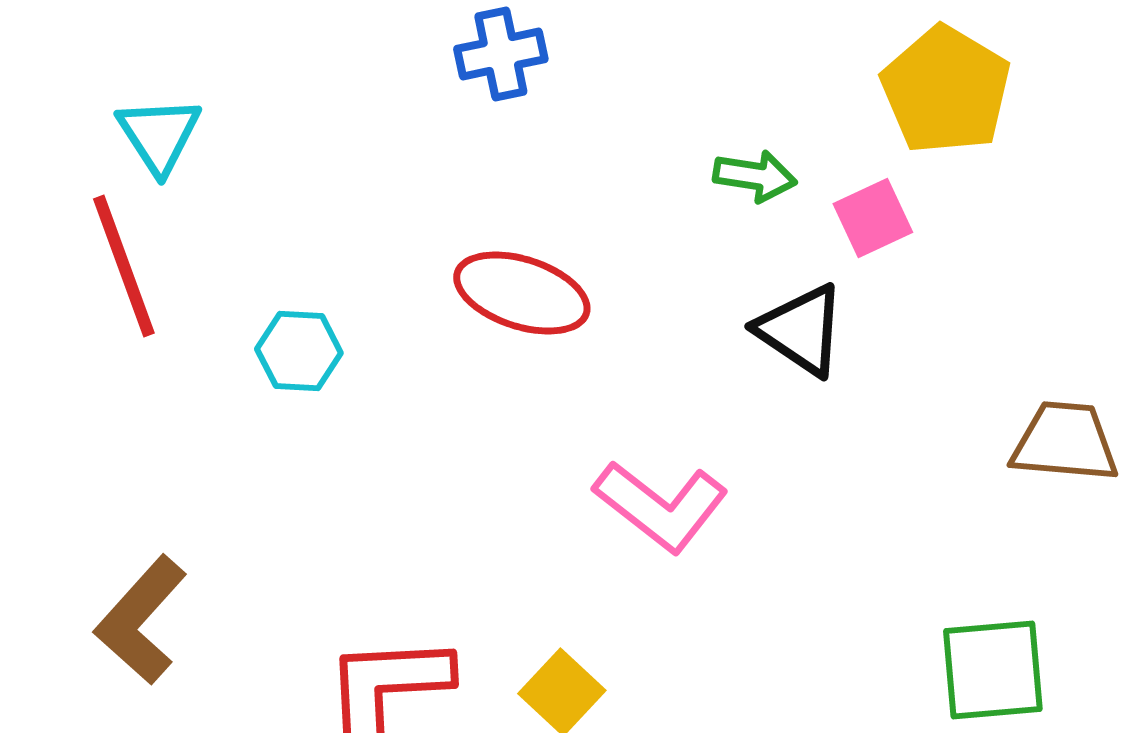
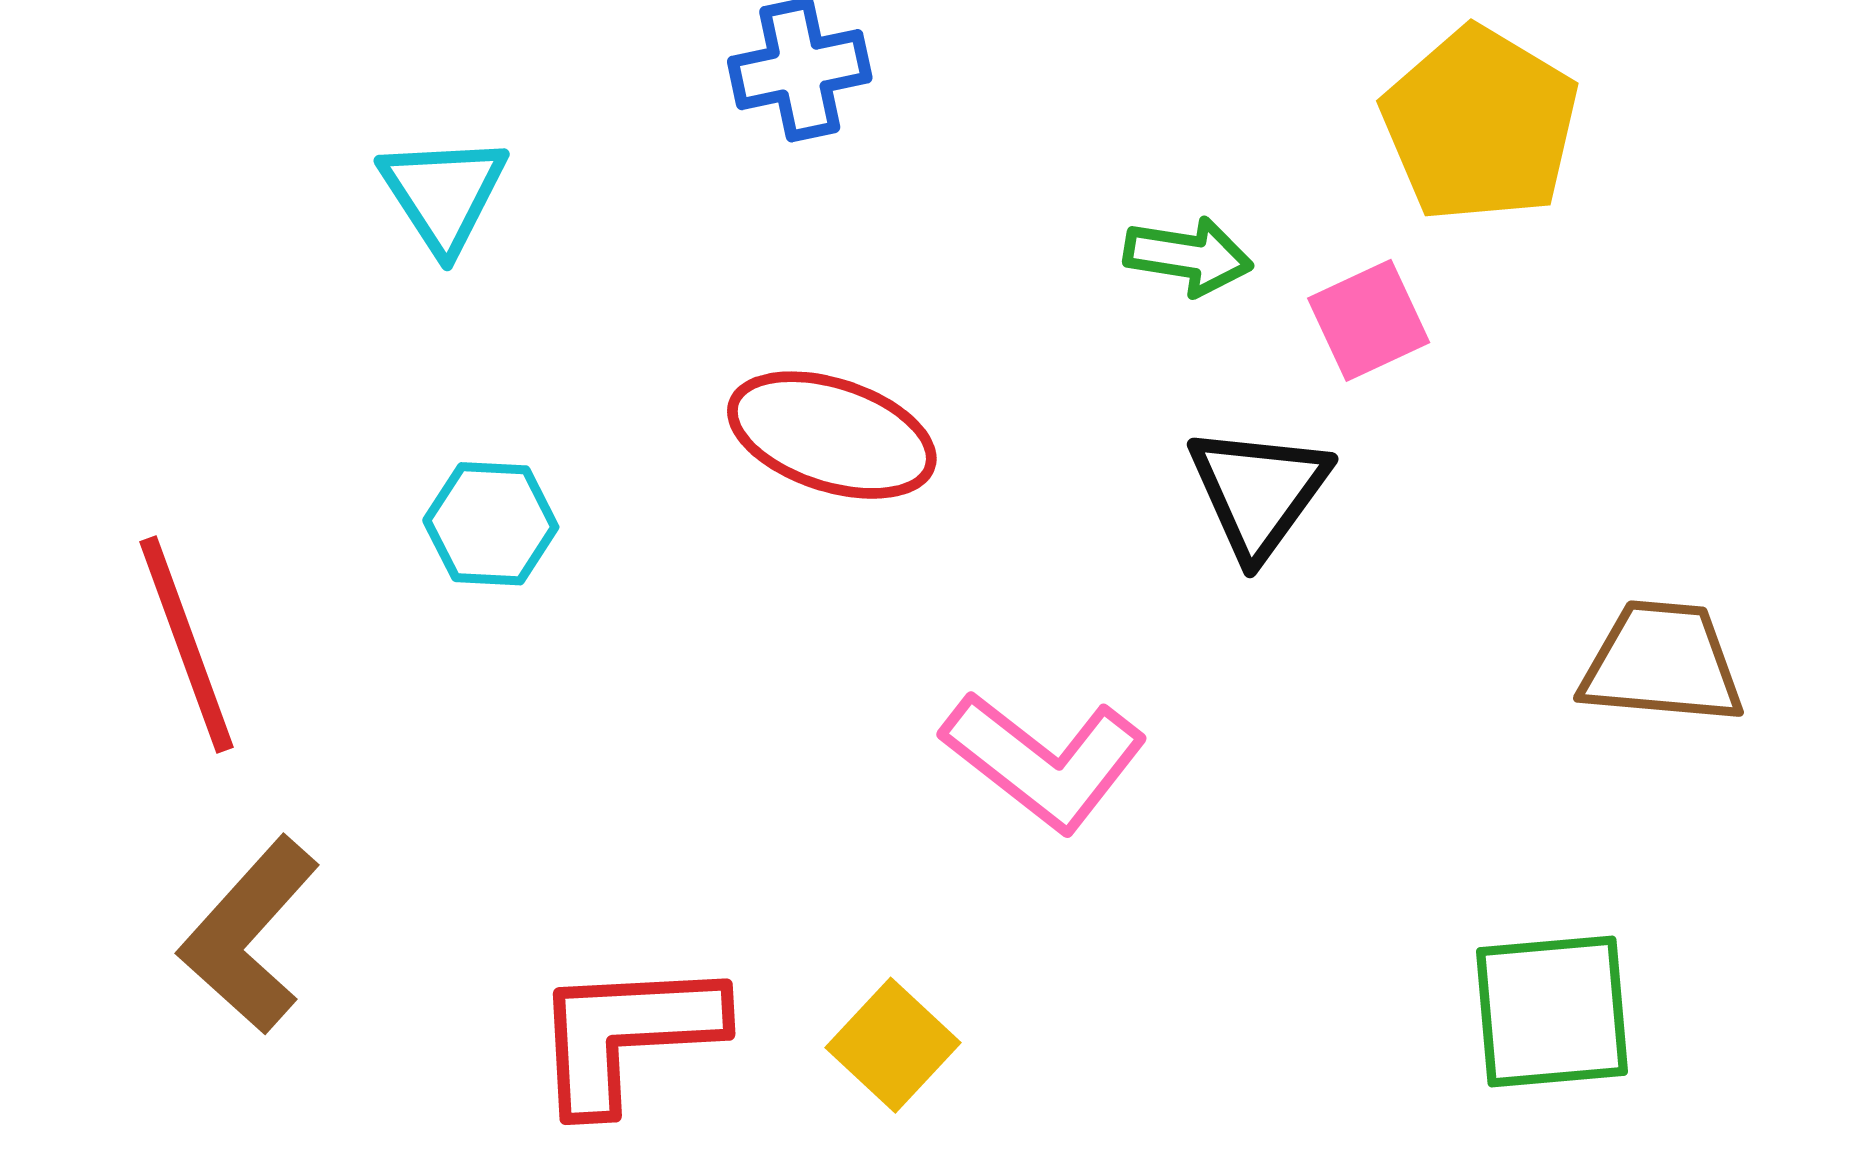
cyan triangle: (159, 135) -> (443, 193), moved
red line: (124, 266) -> (187, 645), moved
black triangle: (801, 330) -> (1258, 492), turned 32

